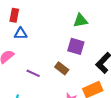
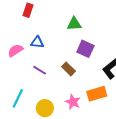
green triangle: (80, 21) -> (74, 24), moved
blue triangle: (21, 34) -> (37, 42), moved

